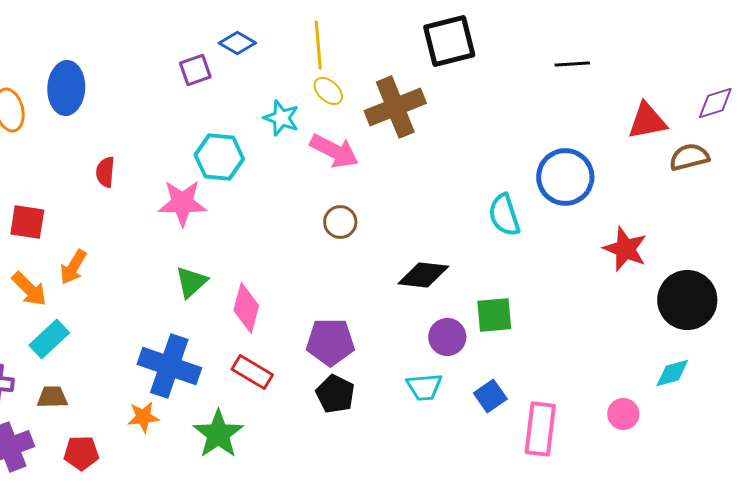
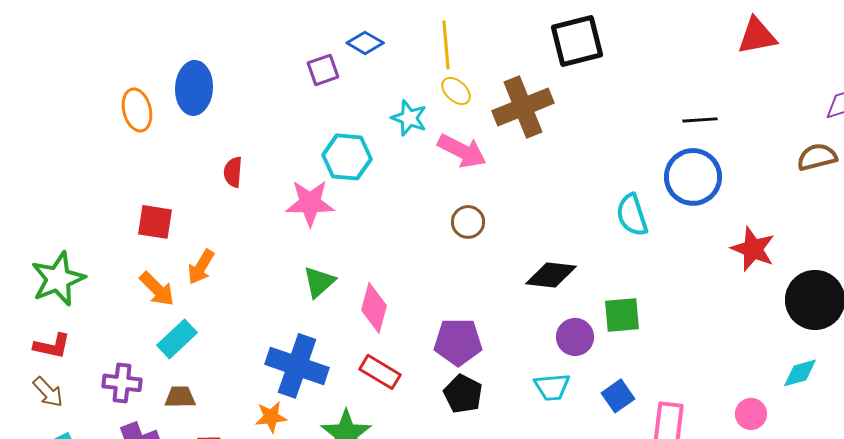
black line: (572, 64) -> (700, 120), moved
red triangle: (647, 121) -> (757, 36), moved

